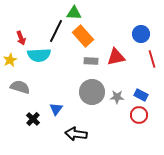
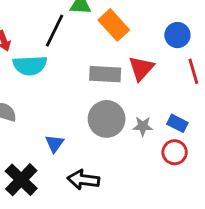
orange rectangle: (83, 36) -> (114, 25), moved
red triangle: (116, 57) -> (141, 68), turned -36
gray rectangle: (91, 61) -> (105, 74), size x1.5
black cross: (33, 119) -> (21, 180), moved, size x1.6

